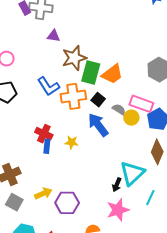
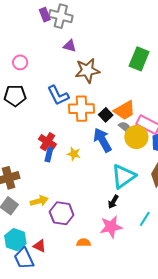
green rectangle: (91, 72) -> (139, 59), moved
orange trapezoid: (112, 74) -> (125, 110), moved
yellow circle: (131, 118) -> (136, 137), size x1.5
cyan triangle: (132, 173) -> (124, 176), moved

